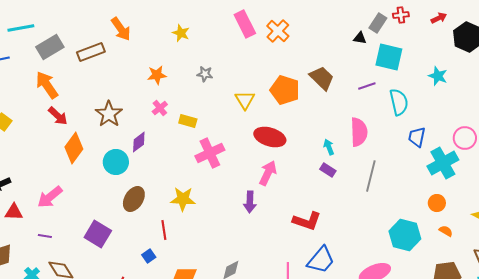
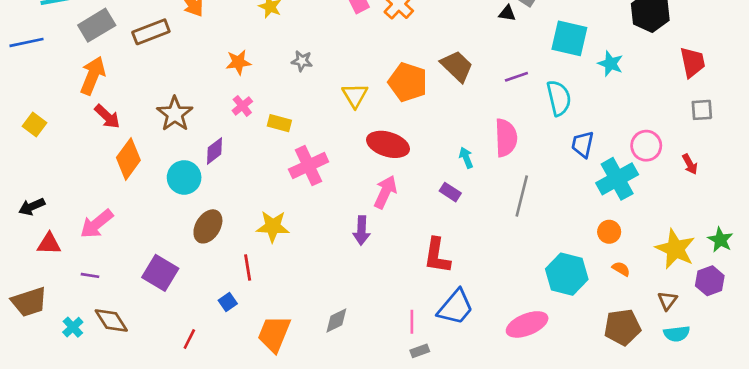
cyan square: (389, 57) -> (569, 38), moved
orange arrow: (47, 85) -> (93, 76), turned 56
purple rectangle: (328, 170) -> (450, 192), moved
red L-shape: (307, 221) -> (437, 256), turned 80

